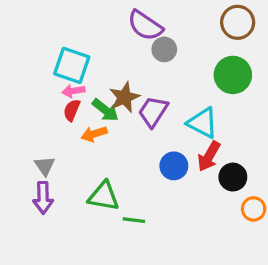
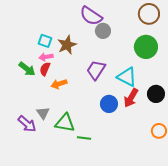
cyan square: (72, 65) -> (45, 41), size x0.6
brown star: (124, 97) -> (67, 45), moved
green arrow: (105, 110) -> (27, 69), moved
gray triangle: (45, 166) -> (43, 113), moved
black circle: (233, 177) -> (156, 94), moved
purple arrow: (43, 198) -> (27, 124), turned -48

